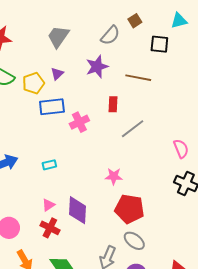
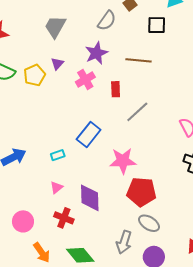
blue rectangle: (52, 107) -> (89, 134), moved, turned -40
pink cross: (79, 122) -> (85, 80), moved
pink star: (114, 176) -> (123, 161), size x1.5
pink triangle: (48, 205) -> (56, 187), moved

